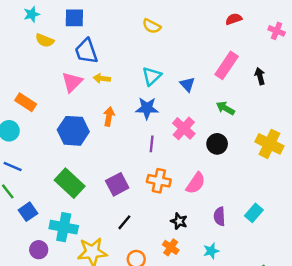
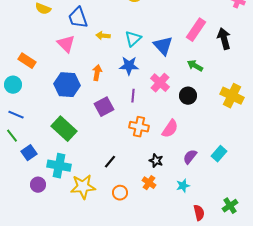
black arrow: (260, 76) -> (224, 39), size x1.5
yellow arrow: (102, 78) -> (103, 36), moved
pink triangle: (72, 82) -> (66, 44), turned -30
blue triangle: (187, 84) -> (163, 46), size x1.5
purple square: (117, 184) -> (104, 107), moved
purple semicircle: (219, 216) -> (190, 157), turned 42

